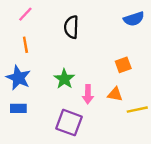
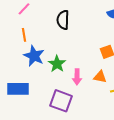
blue star: (18, 78) -> (34, 56), moved
blue rectangle: (18, 108) -> (18, 89), size x1.5

